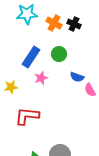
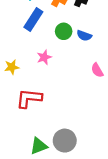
blue rectangle: (31, 57) -> (33, 19), moved
blue semicircle: (77, 77) -> (84, 36), moved

